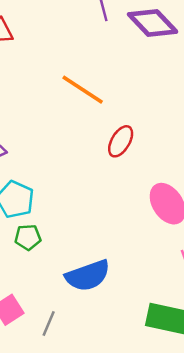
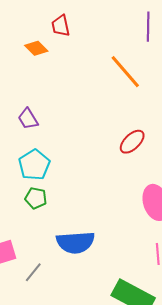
orange line: (83, 90) -> (125, 72), moved

